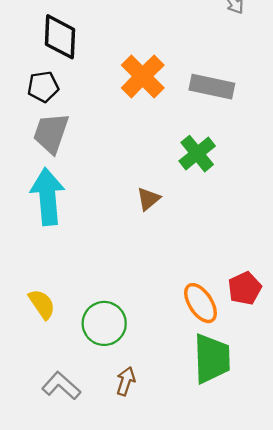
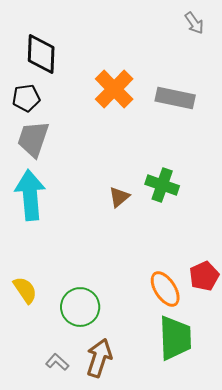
green cross: (197, 154) -> (162, 185), moved, turned -32
brown arrow: (126, 381) -> (99, 358), size x1.5
gray L-shape: (61, 386) -> (57, 362), moved, size x0.7

